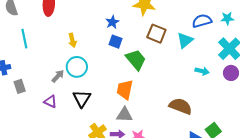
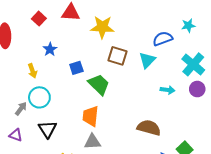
cyan star: (227, 18) -> (188, 25), moved
blue star: (112, 22) -> (50, 49), moved
blue square: (115, 42) -> (76, 68), turned -32

